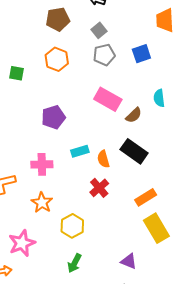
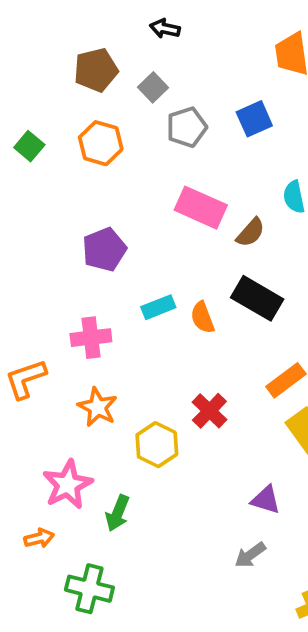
gray square: (99, 30) -> (153, 87), moved
green square: (17, 73) -> (29, 146), moved, turned 35
red cross: (99, 188) -> (209, 411), moved
green arrow: (74, 263) -> (118, 513), moved

